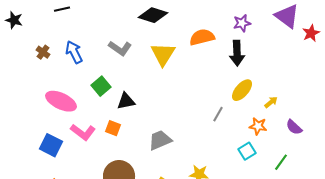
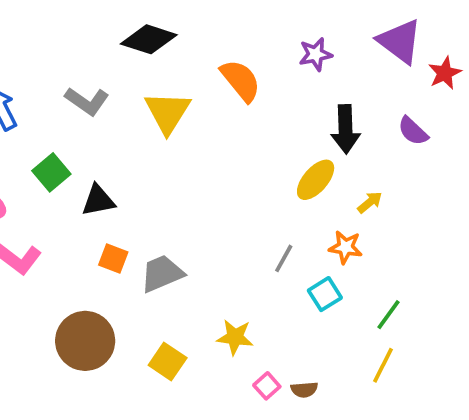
orange semicircle: (202, 37) -> (241, 81), turned 65
black arrow: (237, 53) -> (345, 129), moved
gray line: (218, 114) -> (284, 258), moved
purple semicircle: (294, 127) -> (413, 131), moved
orange square: (113, 128) -> (113, 258), moved

